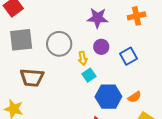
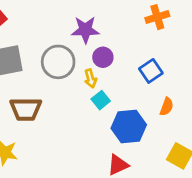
purple star: (98, 18) -> (85, 30), moved
purple circle: (101, 47) -> (103, 57), moved
orange semicircle: (135, 97) -> (167, 107), moved, turned -32

